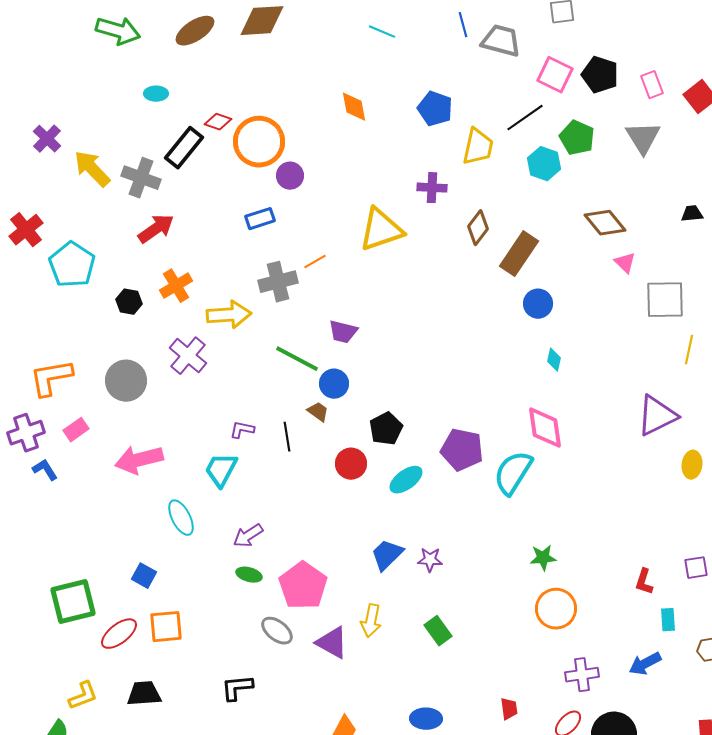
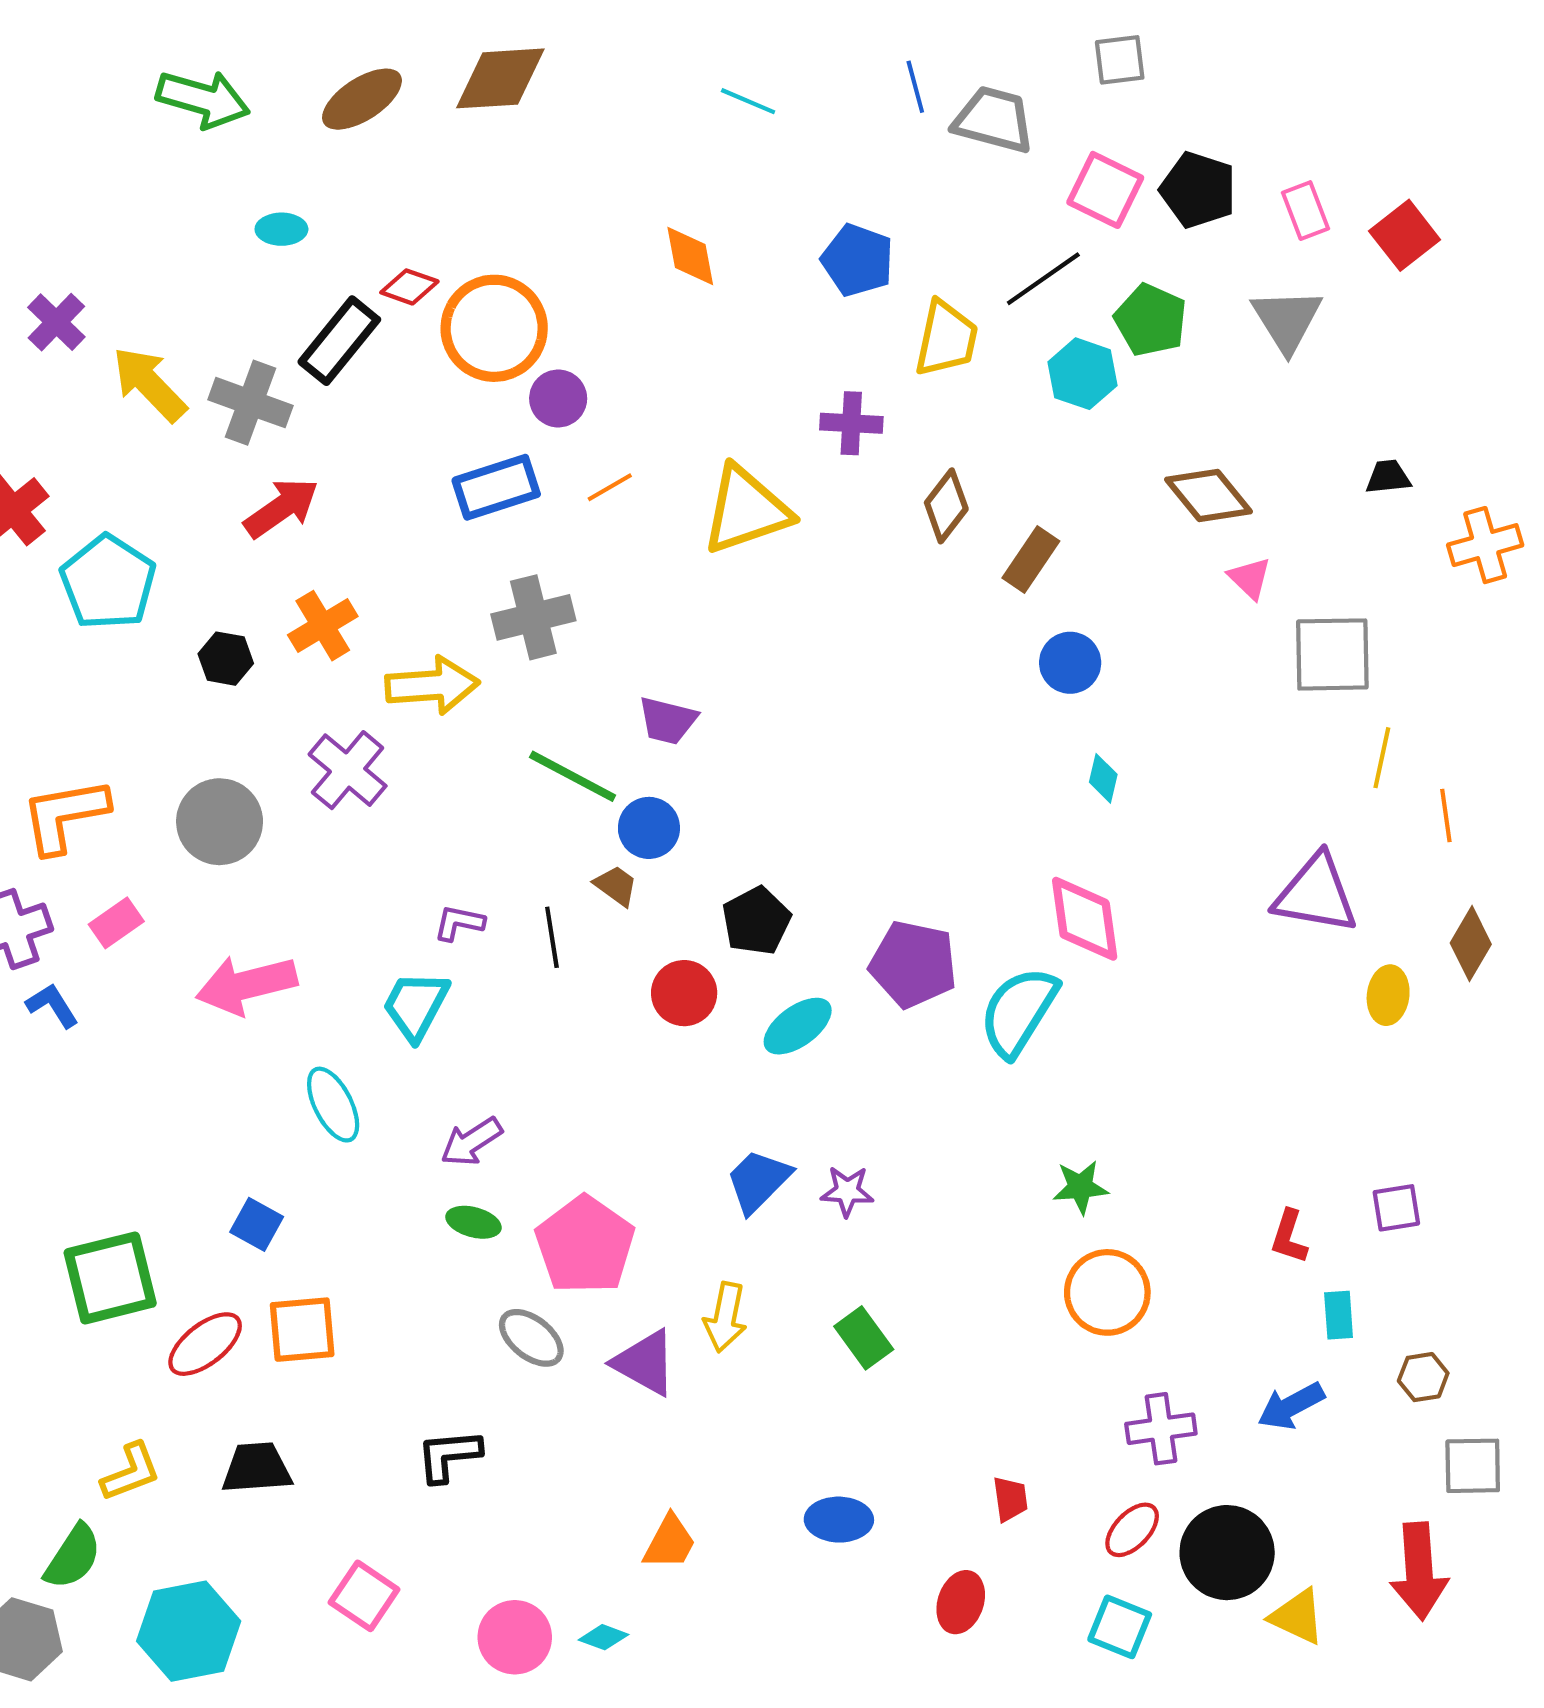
blue rectangle: (260, 219) -> (496, 487), size x1.4
brown rectangle: (519, 254) -> (1031, 560), size x0.7
orange line: (315, 262) -> (610, 487), moved
purple triangle: (657, 416) -> (1316, 894), turned 36

